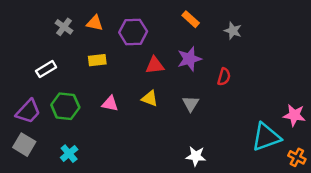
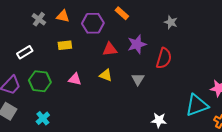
orange rectangle: (191, 19) -> (122, 13), moved
red semicircle: (224, 77) -> (164, 58), size x1.5
white star: (196, 156) -> (159, 120), moved

